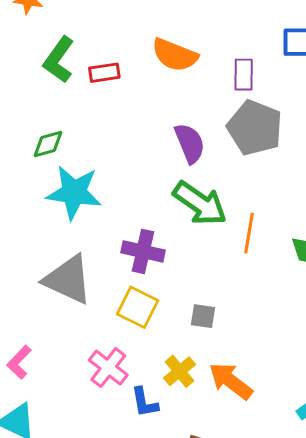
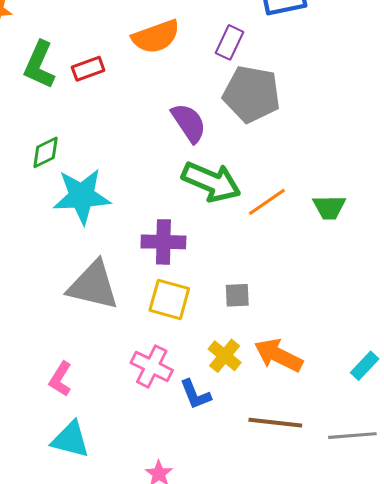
orange semicircle: (175, 55) -> (156, 37), turned -30
purple rectangle: (244, 75) -> (229, 42), turned 36
orange line: (249, 233) -> (267, 202), turned 57

